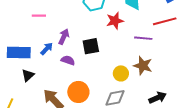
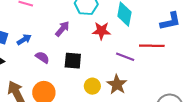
purple arrow: (64, 37) -> (62, 29), moved
black square: (91, 46) -> (73, 61), moved

